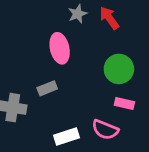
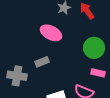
pink ellipse: (60, 48) -> (51, 33), turned -50

